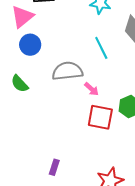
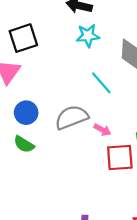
blue circle: (30, 45) -> (26, 113), moved

